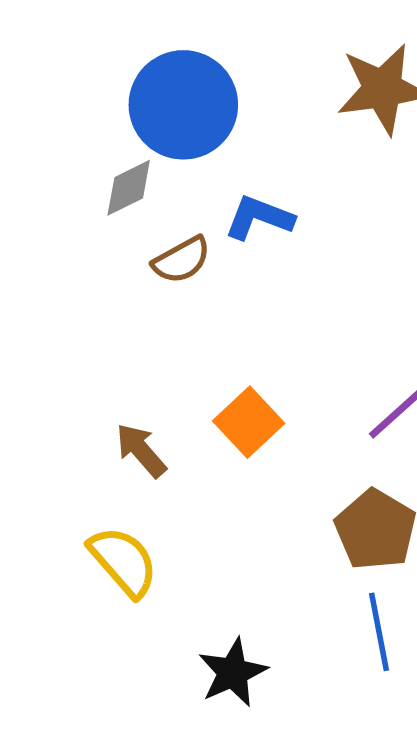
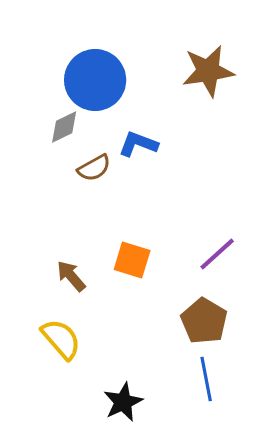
orange square: (249, 422) -> (132, 260), turned -30

